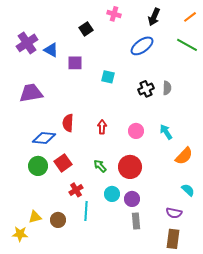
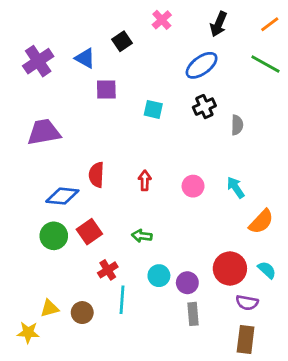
pink cross: (114, 14) -> (162, 20), turned 32
blue triangle: (51, 50) -> (85, 58), moved
black cross: (146, 89) -> (204, 107), moved
green arrow: (100, 166) -> (142, 236), turned -40
red circle: (130, 167) -> (230, 269), moved

